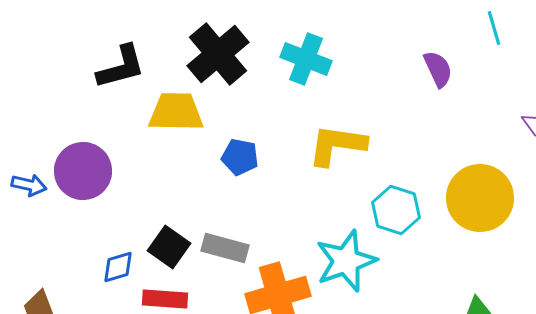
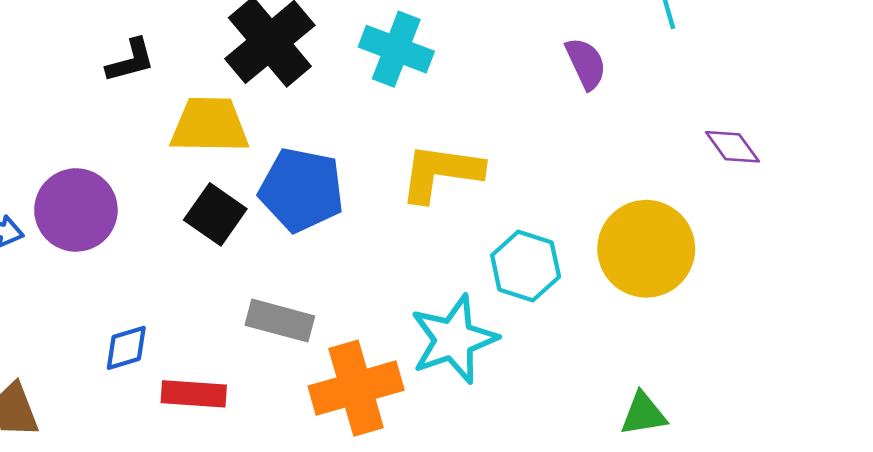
black L-shape: (121, 67) -> (131, 61), size x0.7
blue pentagon: (240, 157) -> (301, 190), size x1.6
black square: (169, 247) -> (215, 214), moved

